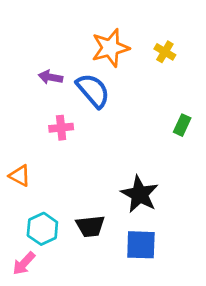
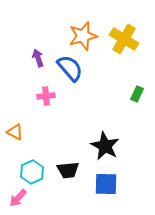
yellow cross: (165, 52) -> (124, 39), size x1.8
purple arrow: (50, 77) -> (38, 58), turned 60

